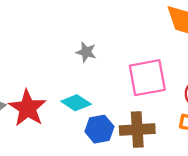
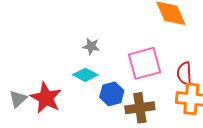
cyan diamond: (76, 103) -> (85, 75), moved
blue hexagon: (99, 129) -> (112, 94), moved

